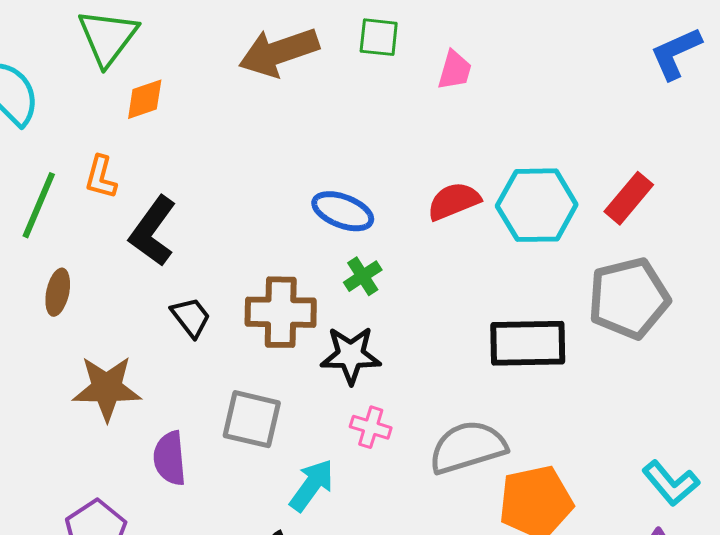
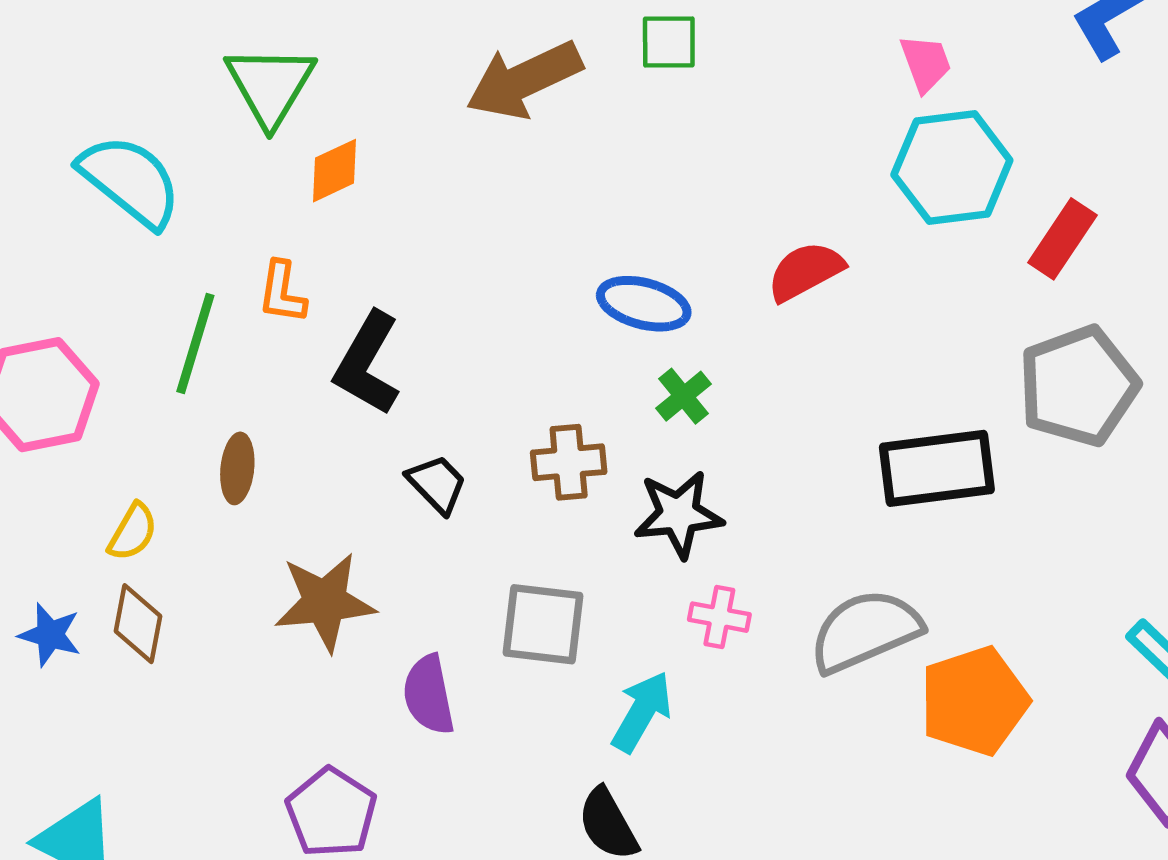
pink trapezoid: (455, 70) -> (926, 63), moved, turned -30
cyan hexagon: (537, 205) -> (952, 168), moved
brown cross: (281, 312) -> (569, 462), size x0.7

